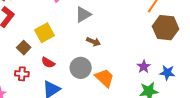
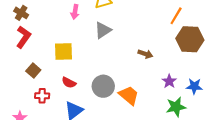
yellow square: (45, 33) -> (64, 52), turned 30
brown arrow: (93, 42) -> (145, 54), moved
brown square: (24, 48) -> (33, 71), moved

